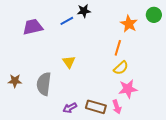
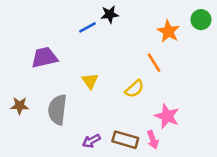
purple trapezoid: (33, 27) -> (44, 57), moved
orange line: (118, 48) -> (154, 63), turned -49
yellow semicircle: (121, 68) -> (134, 89), moved
pink star: (128, 89) -> (167, 116), turned 30

